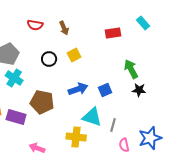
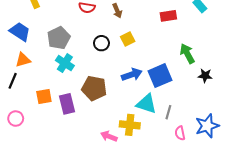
blue square: (105, 90) -> (160, 76), size x1.6
black star: (139, 90) -> (205, 76), moved
purple rectangle: (16, 117) -> (67, 104), turned 60
pink arrow: (37, 148) -> (109, 136), moved

